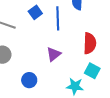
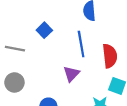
blue line: (58, 18) -> (81, 44), moved

